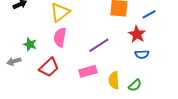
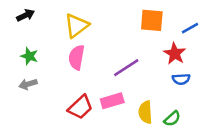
green star: (30, 44) -> (29, 56), moved
gray arrow: (14, 61) -> (28, 84), moved
red trapezoid: (49, 67) -> (80, 107), moved

